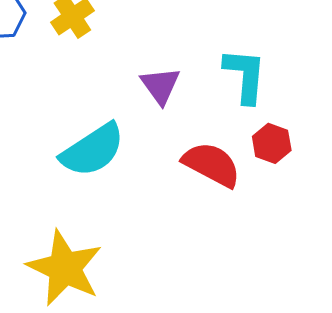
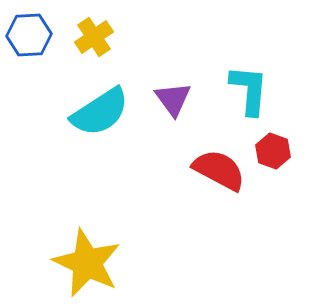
cyan semicircle: (93, 150) -> (100, 112), moved

